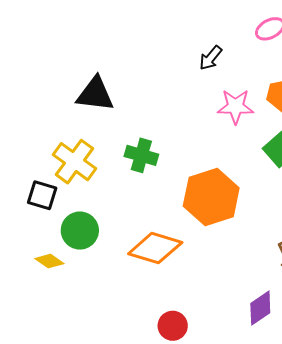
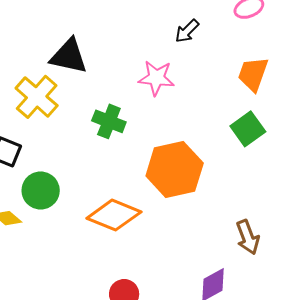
pink star: (235, 106) -> (156, 78), moved
yellow cross: (75, 162) -> (37, 97), moved

